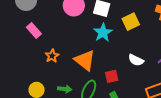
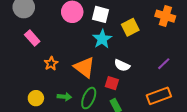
white semicircle: (136, 60) -> (122, 65), moved
red square: (112, 76) -> (112, 83), turned 32

